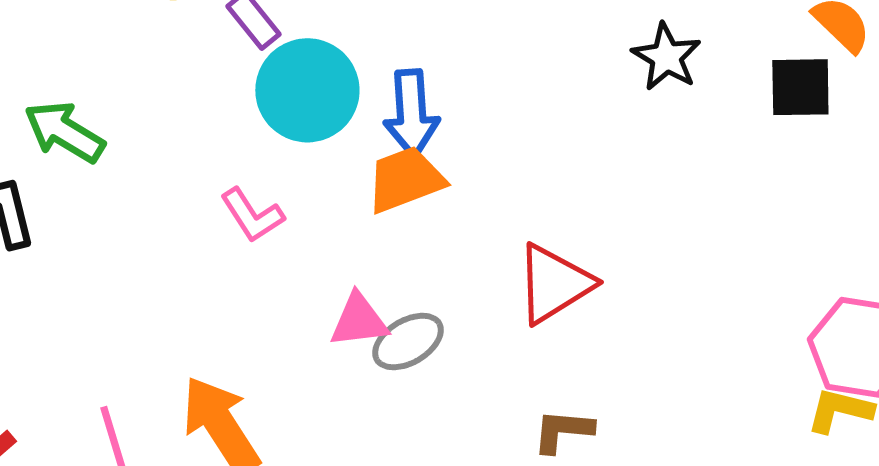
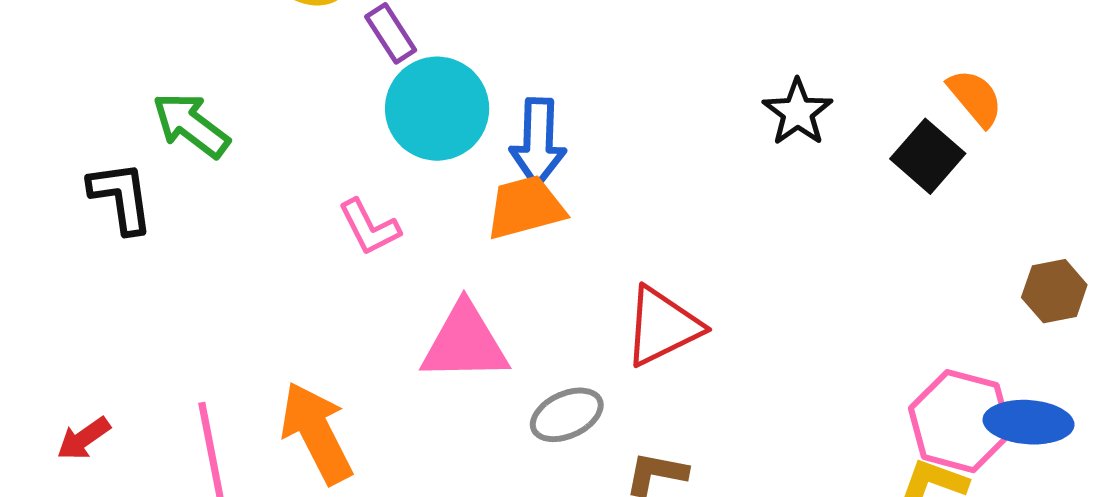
black square: (800, 87) -> (928, 156), turned 36
pink triangle: (359, 320) -> (465, 343), size x1.5
gray ellipse: (408, 342) -> (567, 415), moved

